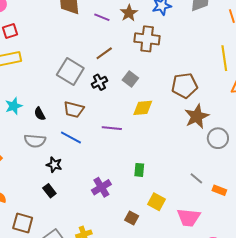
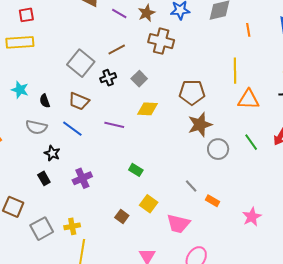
cyan star: (14, 106) -> (20, 90), turned 30
green rectangle: (139, 170) -> (136, 170), turned -72
purple cross: (101, 187) -> (82, 178), moved

